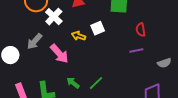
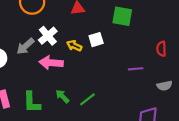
white cross: (54, 17) -> (48, 36), moved
red semicircle: (141, 30) -> (161, 49), moved
pink arrow: (59, 54) -> (51, 63), turned 130

